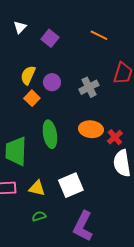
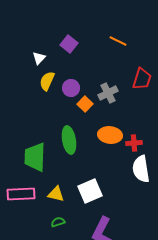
white triangle: (20, 27) -> (39, 58), moved
orange square: (32, 98) -> (85, 104), moved
red cross: (115, 137) -> (134, 143), turned 35

